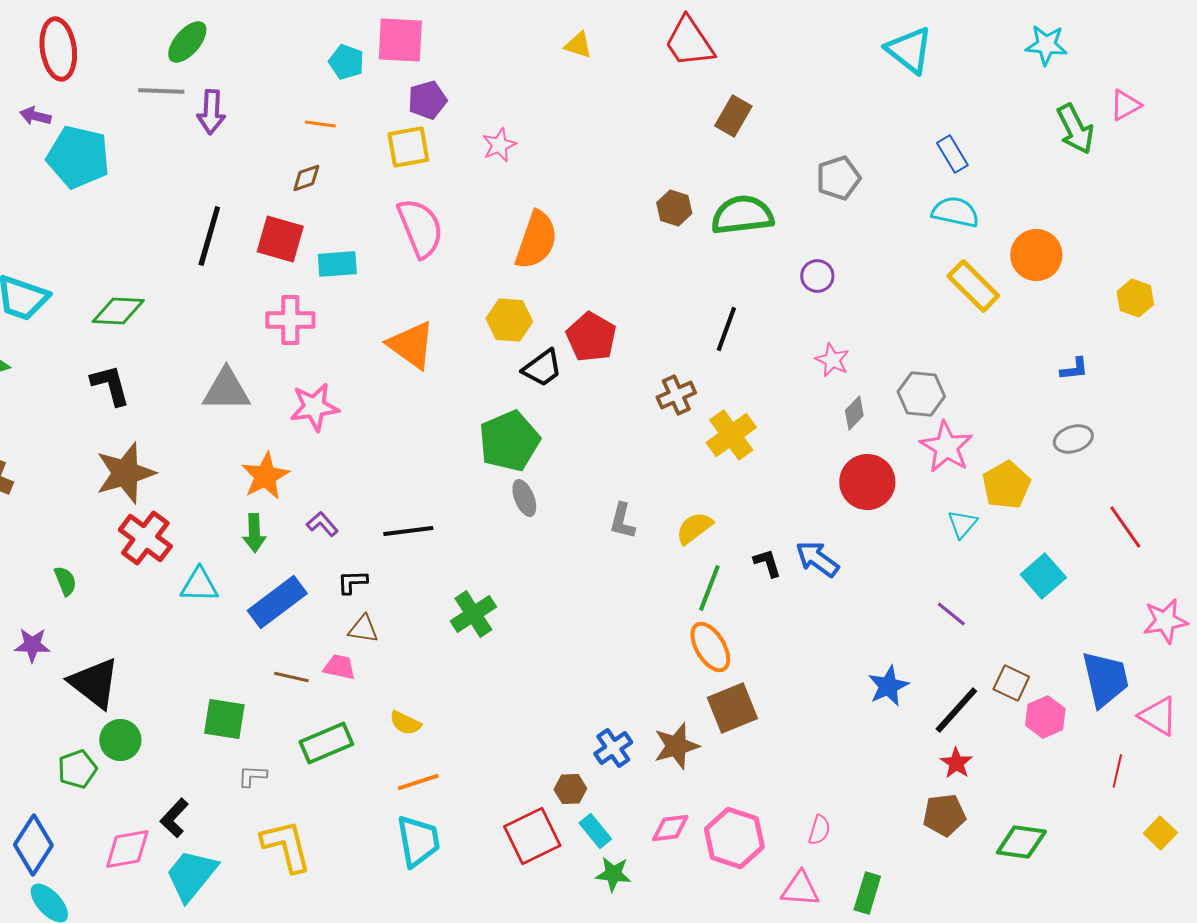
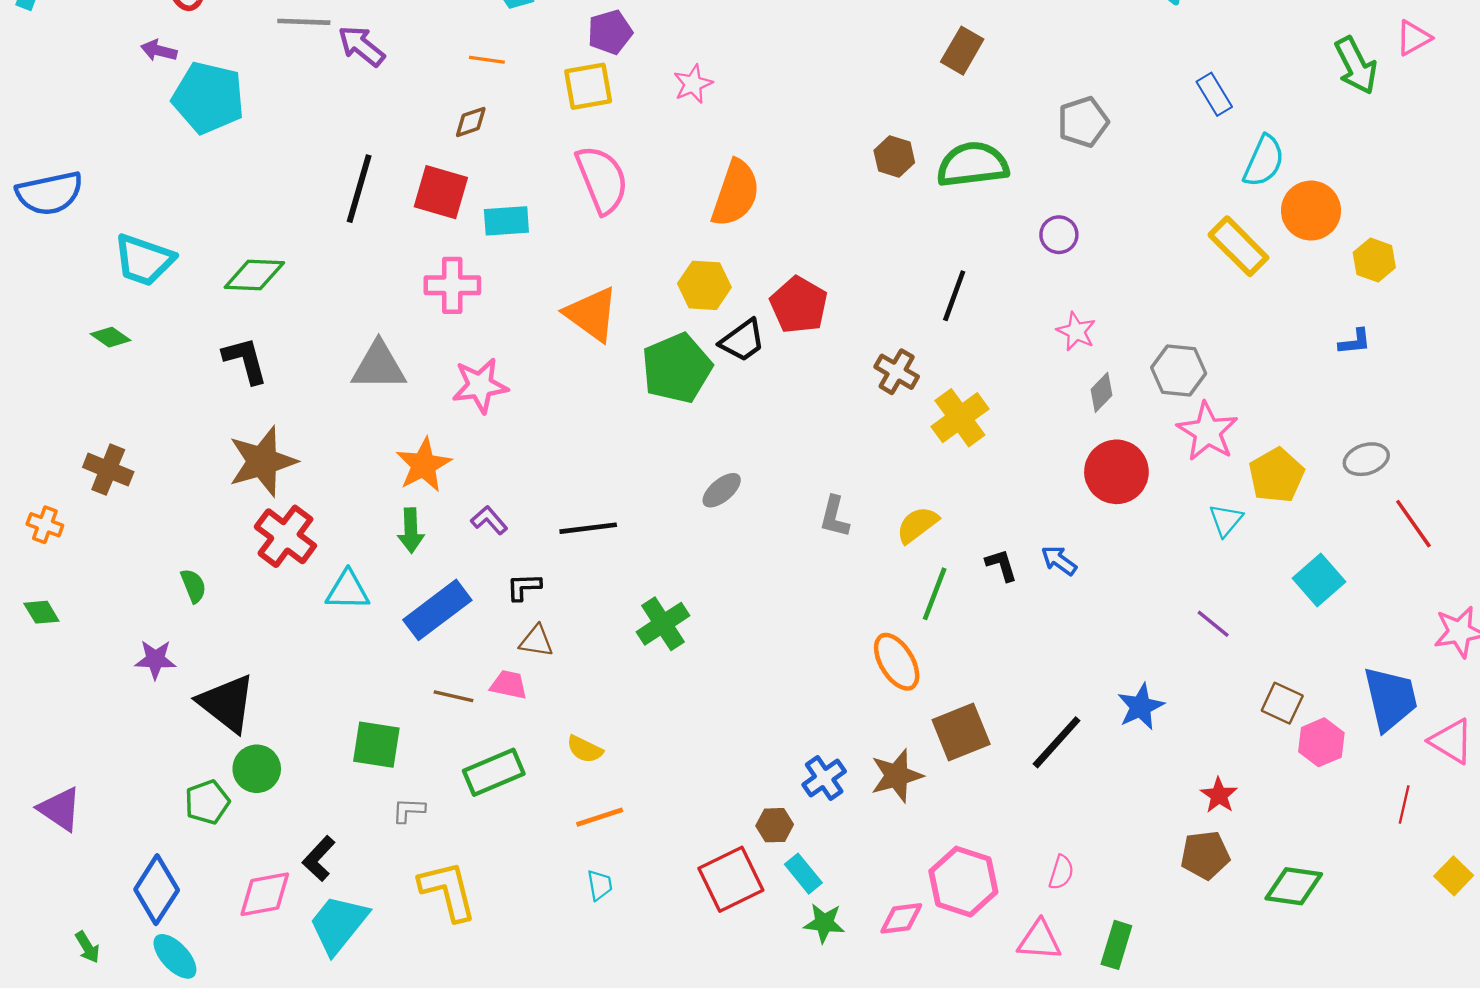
purple arrow: (211, 112) -> (361, 46), turned 126
cyan semicircle: (955, 212) -> (1264, 161), moved, turned 102
yellow hexagon: (1135, 298) -> (1374, 260), moved
brown cross: (676, 395) -> (897, 372), turned -36
gray ellipse: (1073, 439) -> (1366, 459), moved
green pentagon: (509, 441) -> (677, 368), moved
gray ellipse: (524, 498) -> (722, 490), turned 72
blue arrow: (817, 559) -> (1059, 560), size x0.7
orange ellipse: (710, 647) -> (897, 662), moved
black line: (956, 710) -> (1057, 742), moved
pink diamond: (670, 828) -> (901, 918), moved
cyan trapezoid: (418, 841) -> (600, 885), size x0.5

